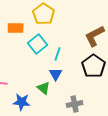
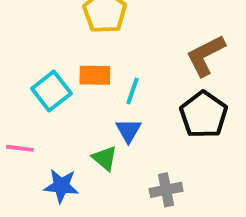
orange rectangle: (16, 28) -> (95, 75), moved
cyan square: (38, 44) -> (51, 91), moved

